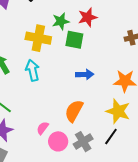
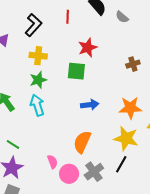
green star: (61, 21) -> (38, 80), moved
yellow cross: (38, 38) -> (38, 56), moved, size x0.7
pink semicircle: (43, 128) -> (52, 162), turned 128

